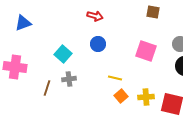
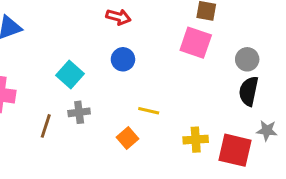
pink square: (146, 51) -> (196, 43), moved
orange square: (121, 96) -> (128, 138), moved

